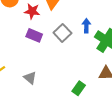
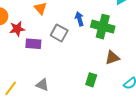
red star: (32, 11) -> (17, 29), moved

